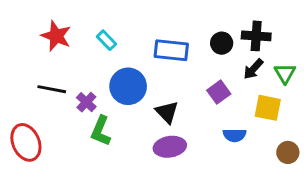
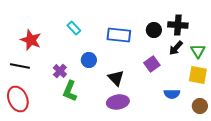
red star: (56, 36) -> (31, 40), moved
blue circle: (128, 86) -> (89, 60), size x0.6
black line: (52, 89) -> (20, 66), moved
yellow square: (268, 108) -> (198, 75), moved
blue semicircle: (235, 135) -> (172, 94), moved

